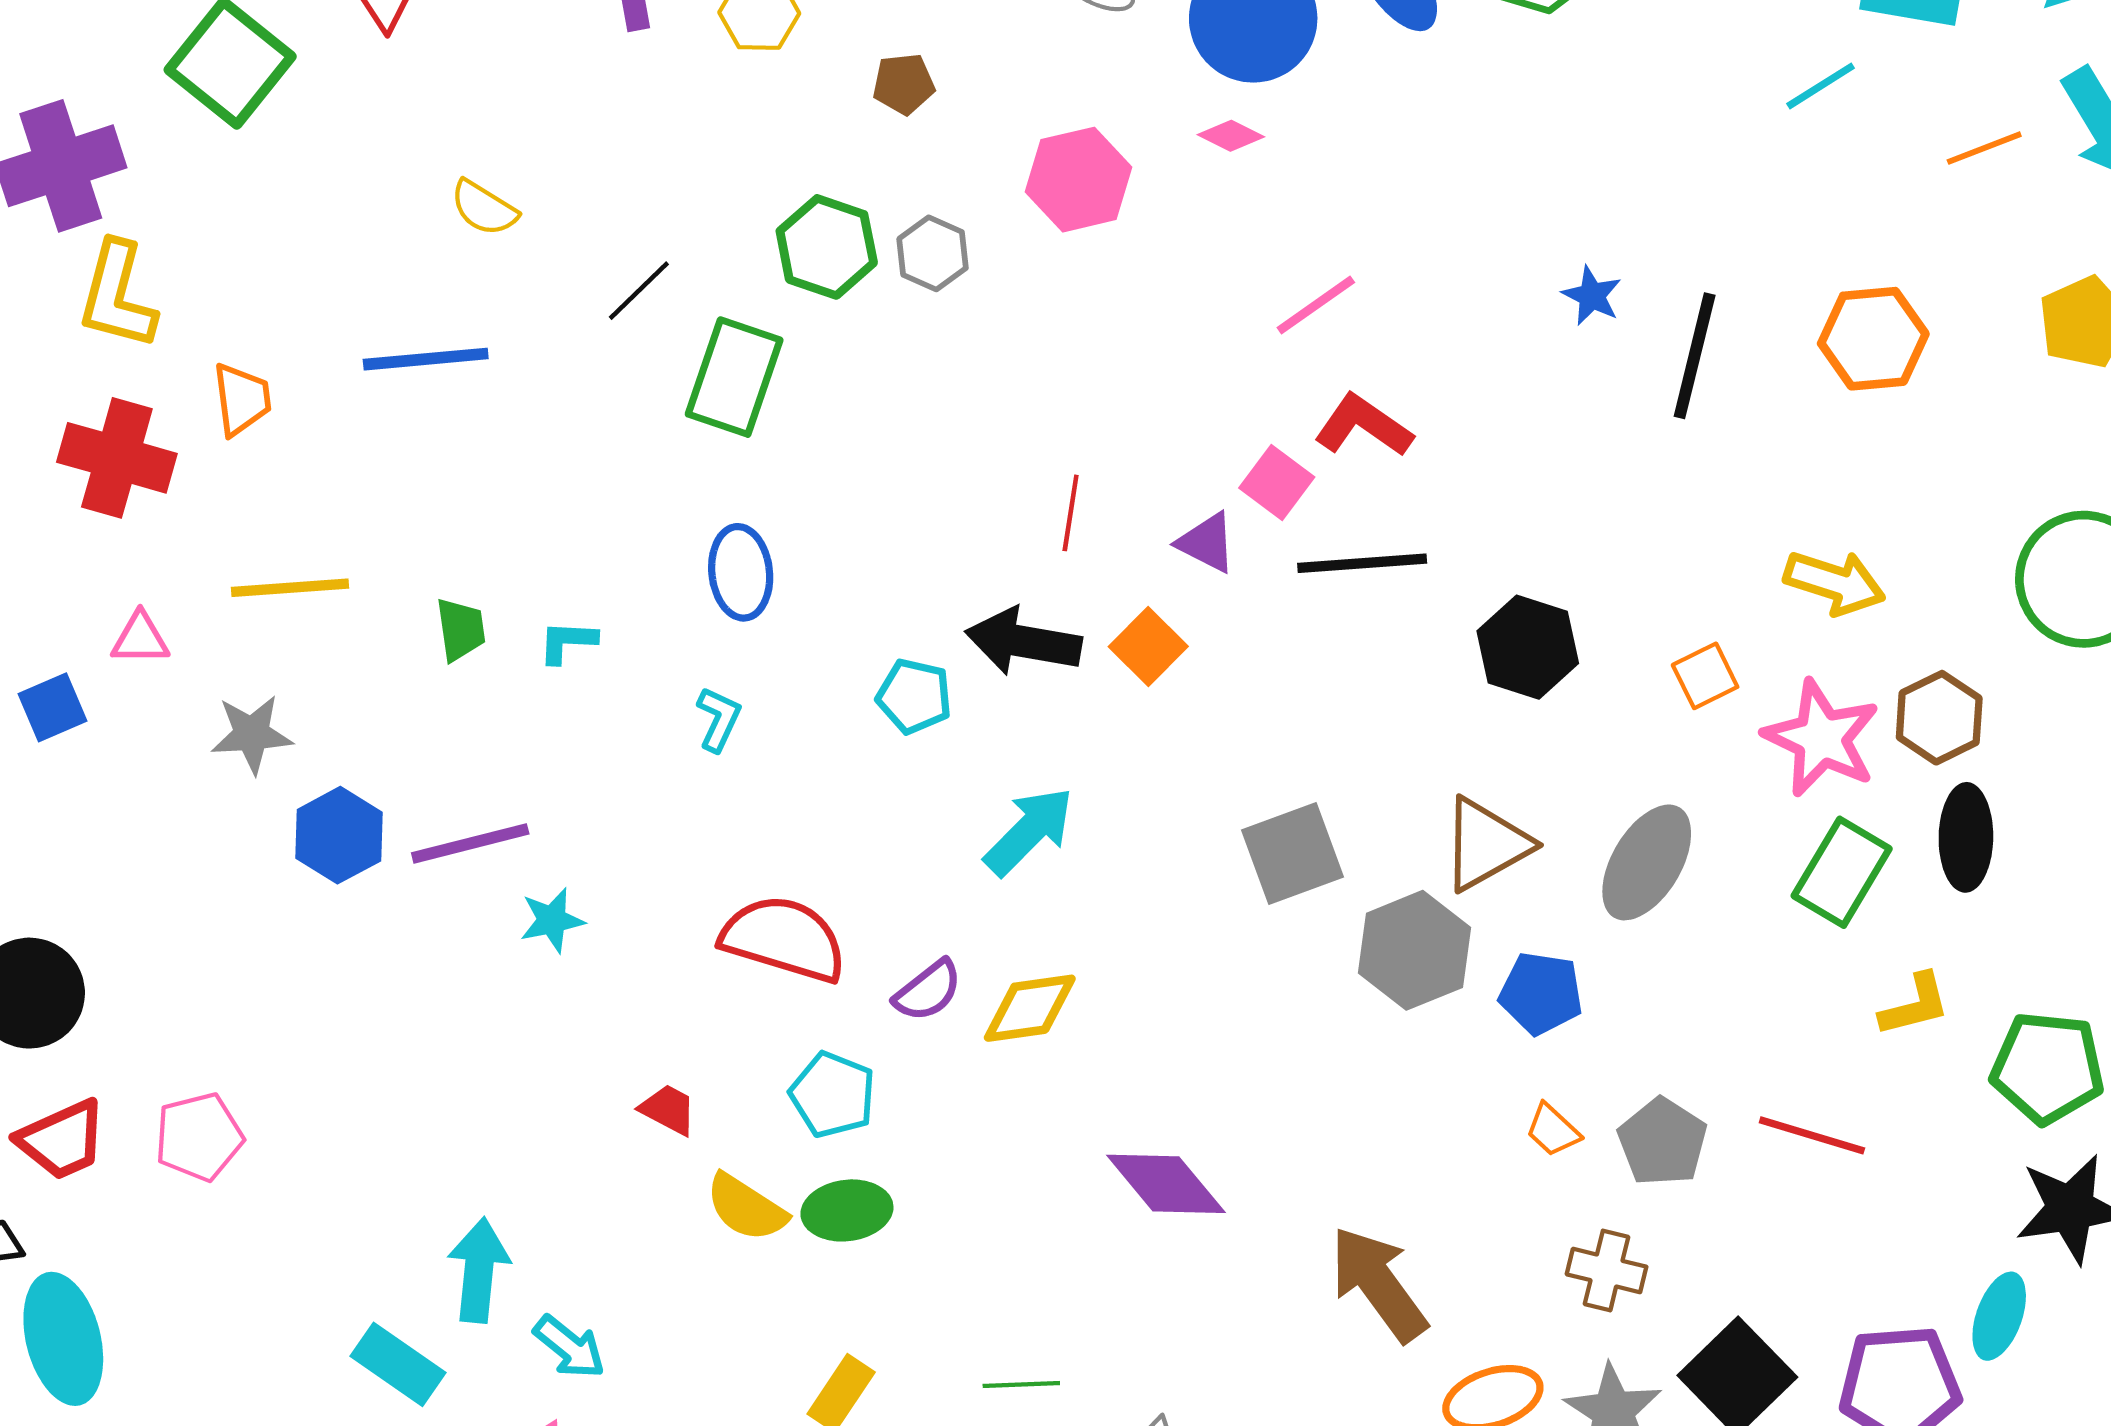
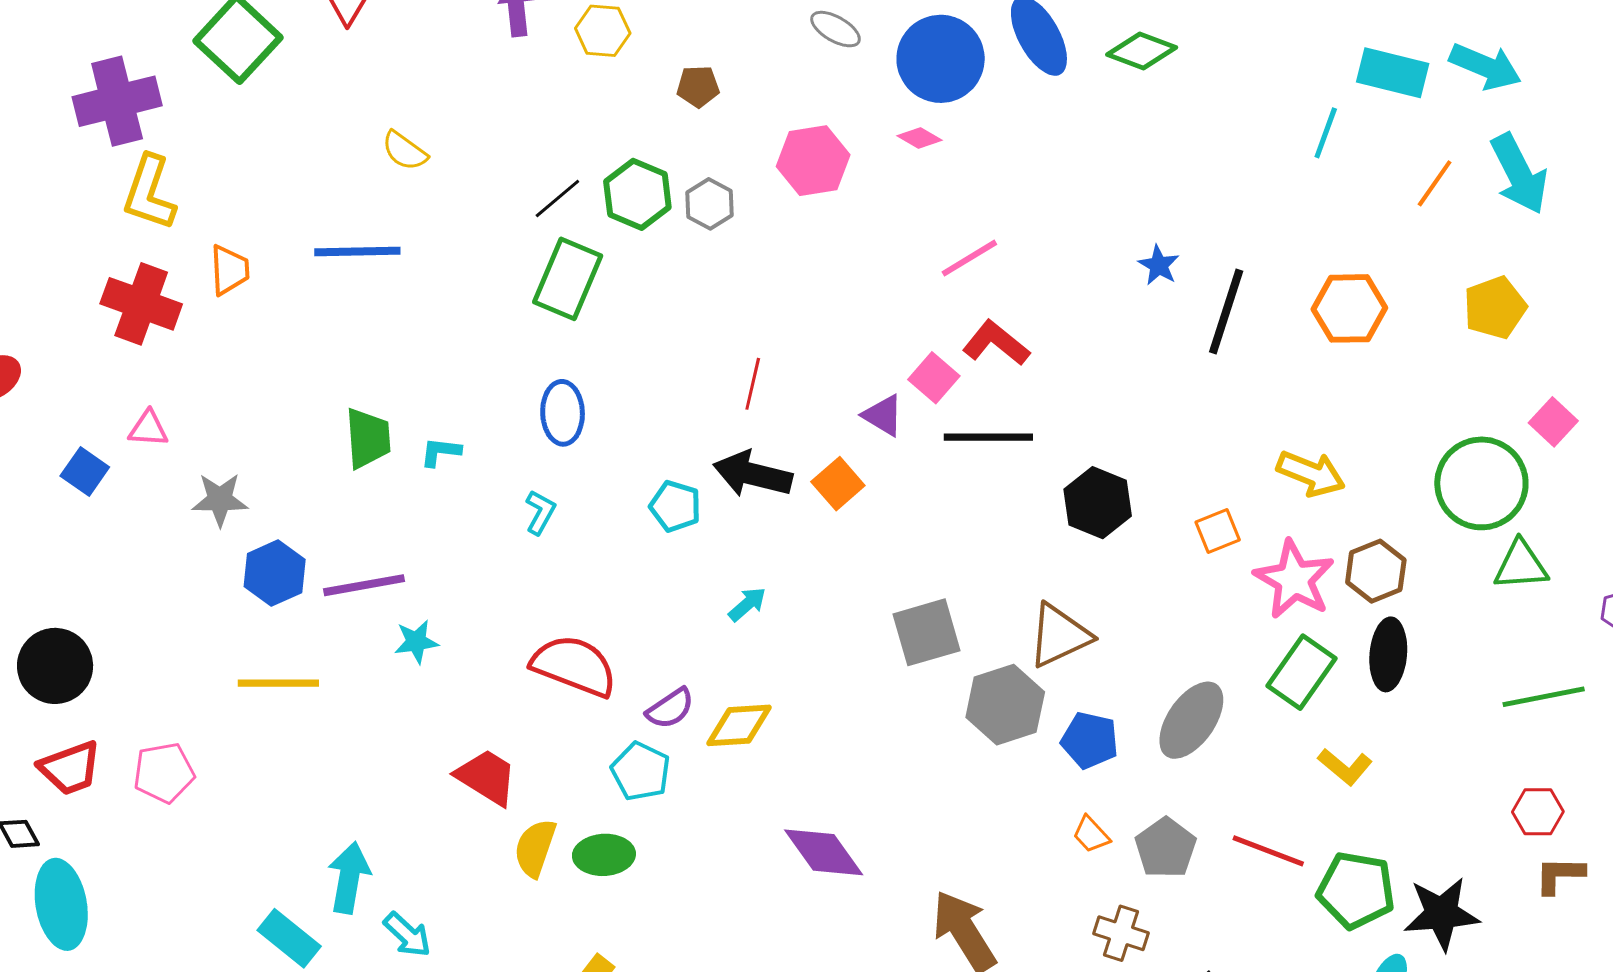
cyan line: (1821, 86) -> (1326, 133), turned -42
orange line: (1984, 148) -> (1435, 183), turned -38
black line: (639, 291) -> (557, 198), moved
red line: (1071, 513) -> (753, 384), moved
yellow line: (290, 588) -> (278, 683), moved
green trapezoid: (461, 629) -> (368, 438), size x1.4
blue square: (53, 707) -> (85, 472), turned -36
cyan arrow: (1029, 831) -> (747, 604), size x0.6
gray ellipse: (1647, 862) -> (1191, 720), moved
yellow L-shape: (1915, 1005) -> (1345, 767), turned 50
green pentagon: (2048, 1068) -> (1356, 890), moved
cyan pentagon: (833, 1095) -> (641, 771), moved
red trapezoid: (668, 1110) -> (487, 777), size x1.6
yellow semicircle: (746, 1208) -> (535, 848), turned 72

